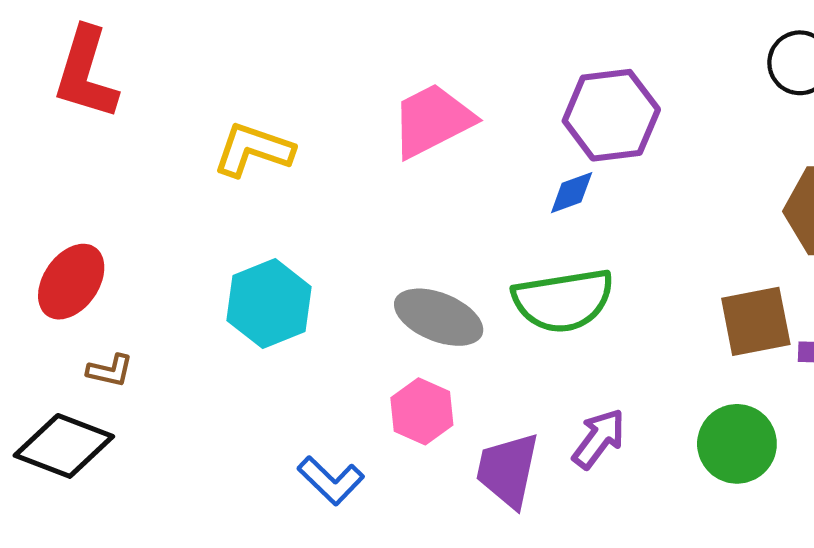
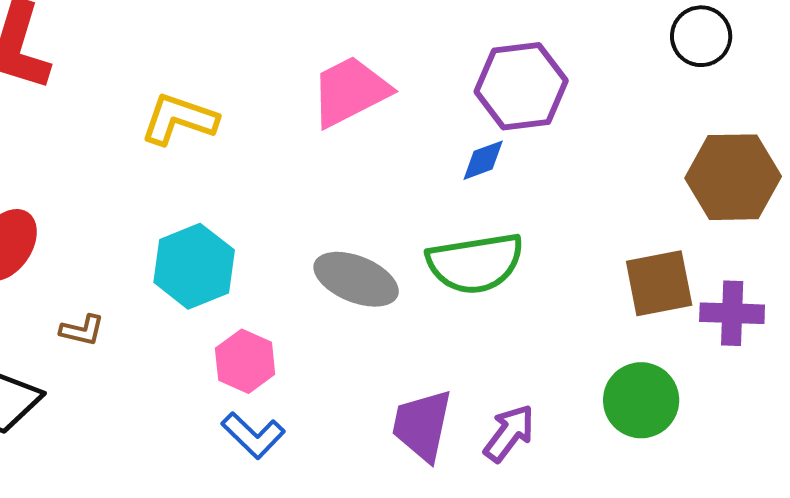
brown L-shape: (110, 371) -> (82, 330), moved
pink hexagon: (422, 411) -> (245, 361), moved
purple arrow: (599, 439) -> (509, 433), moved

